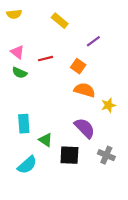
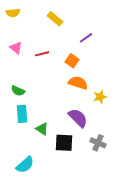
green semicircle: (20, 73) -> (18, 91), moved
cyan semicircle: (27, 165) -> (25, 165), moved

